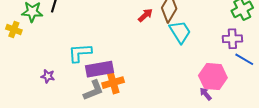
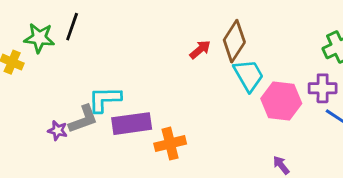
pink hexagon: (213, 77) -> (281, 101), moved
orange cross: (113, 83) -> (170, 144), moved
gray L-shape: (93, 90) -> (83, 119), moved

